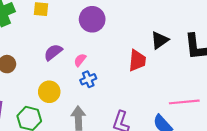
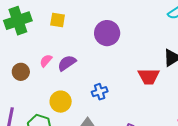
pink semicircle: (80, 60) -> (46, 61), moved
red trapezoid: (137, 60) -> (149, 76), turned 80

